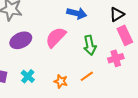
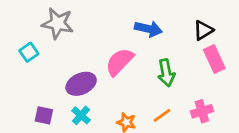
purple ellipse: (21, 40) -> (81, 84), moved
pink cross: (116, 58) -> (202, 111), moved

